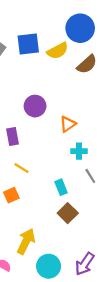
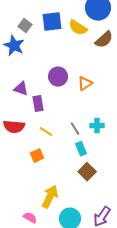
yellow semicircle: (58, 51) -> (78, 28), turned 60
orange triangle: (68, 124) -> (85, 84), moved
cyan cross: (79, 151) -> (97, 126), moved
gray line: (90, 176) -> (75, 129), moved

